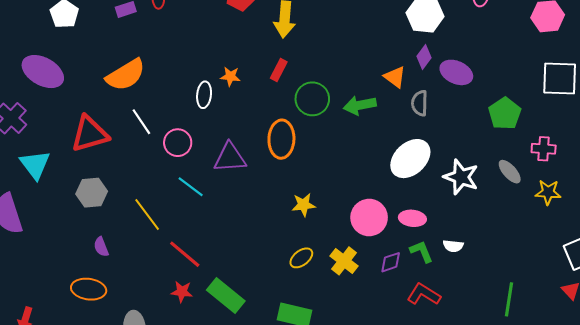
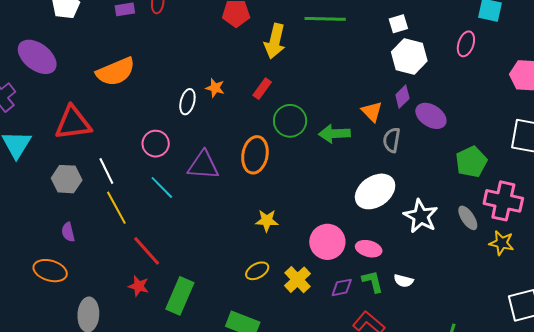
white line: (141, 122) -> (106, 171), moved
pink cross: (544, 149) -> (503, 201), size x1.6
green rectangle: (226, 296) -> (180, 296), turned 66

